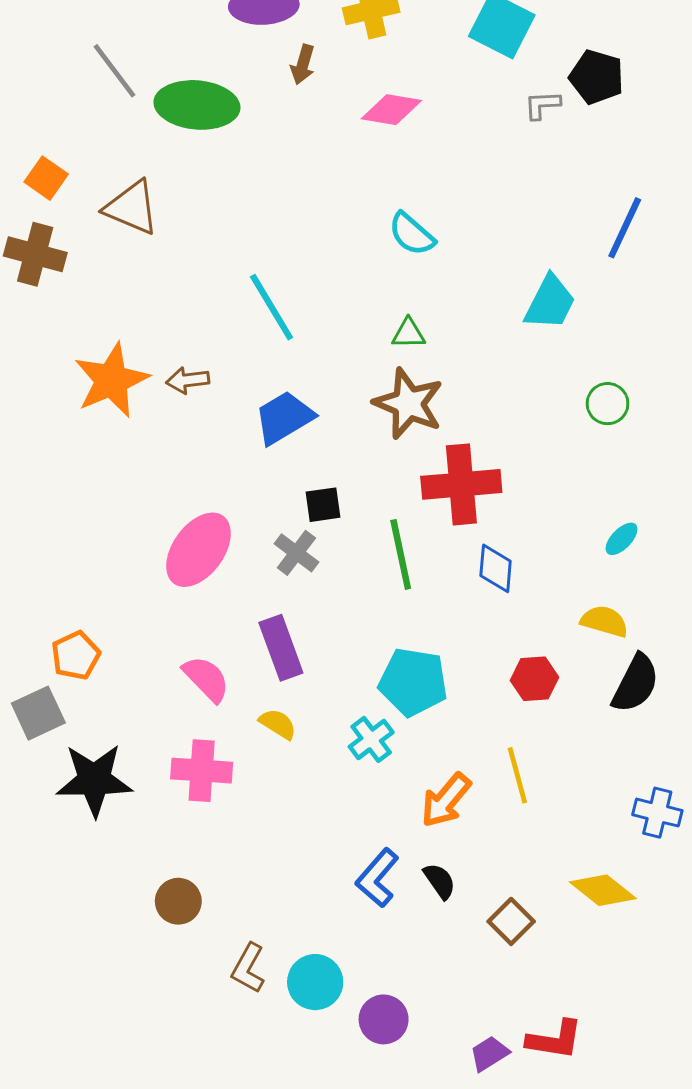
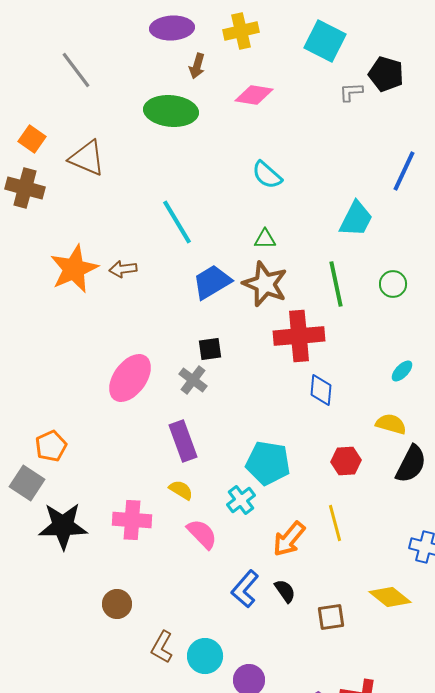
green ellipse: (197, 105) -> (171, 111), moved
blue trapezoid: (284, 418) -> (212, 282), moved
green line: (401, 554) -> (336, 284), moved
pink semicircle: (206, 679) -> (202, 534), moved
gray square: (38, 713) -> (27, 483), turned -32
brown square: (511, 921) -> (331, 617), turned 36

